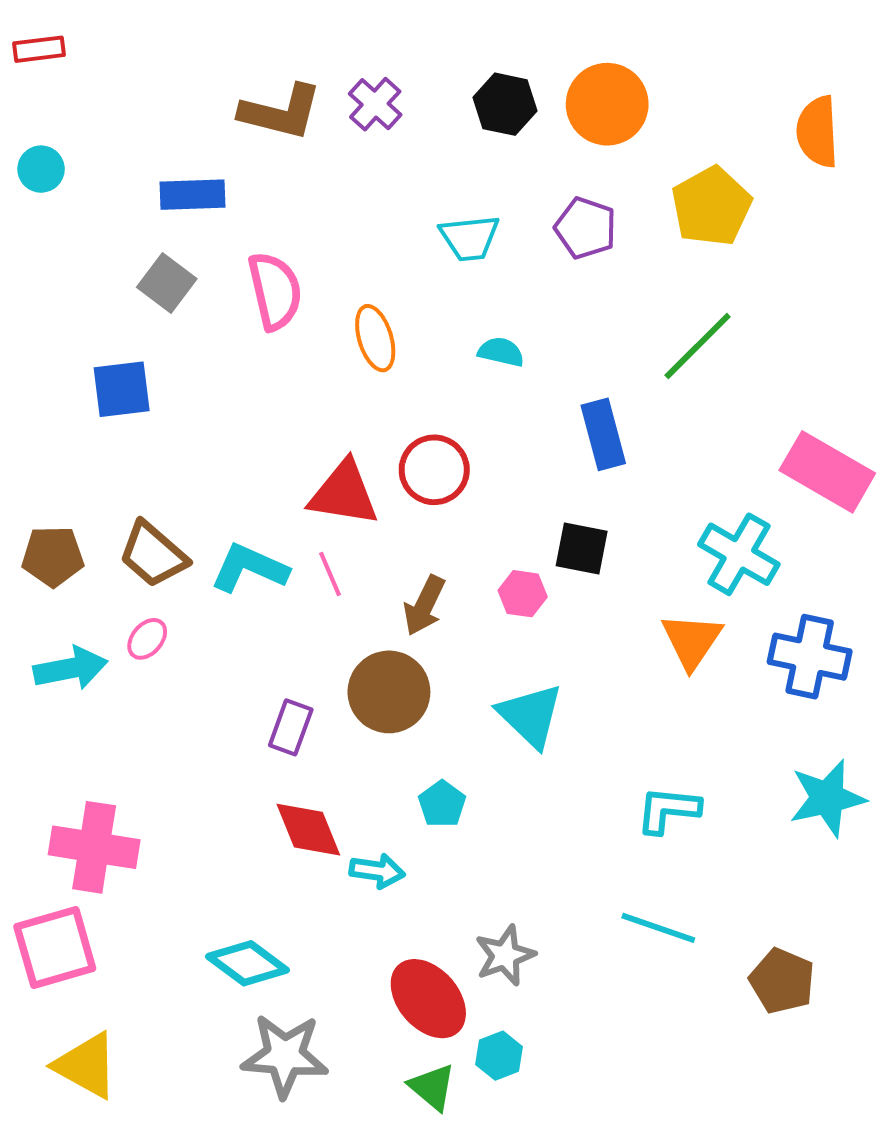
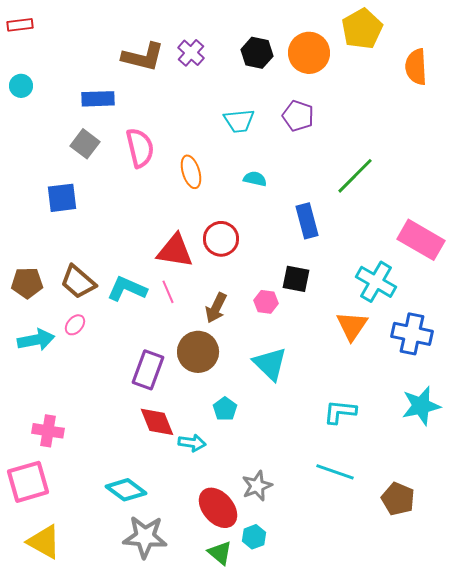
yellow pentagon: (711, 206) -> (362, 29), moved
purple rectangle: (291, 727) -> (148, 370), size x1.4
pink cross: (94, 847) -> (48, 431), size x0.7

